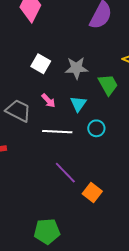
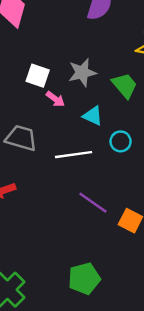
pink arrow: (48, 101) -> (55, 99), moved
cyan triangle: (78, 104) -> (93, 116), turned -30

